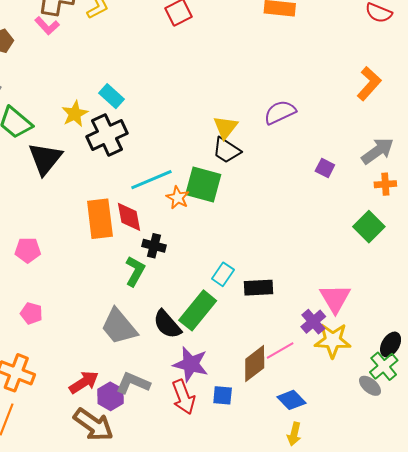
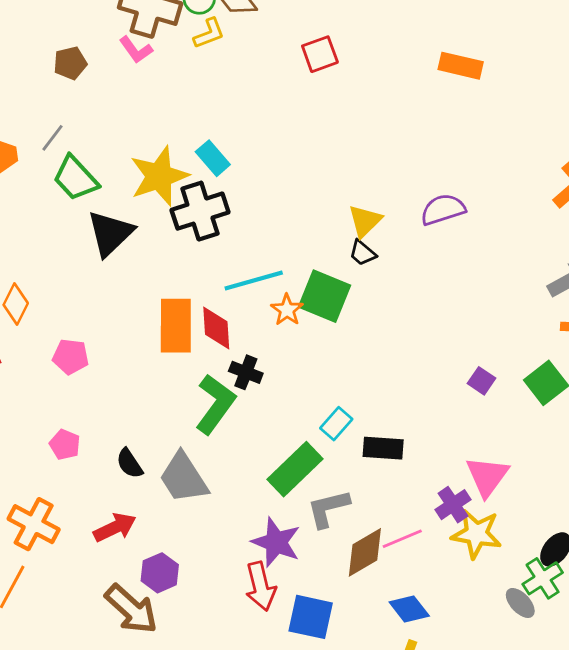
yellow star: (75, 114) -> (159, 176), size x1.6
black trapezoid: (227, 150) -> (363, 253), size x0.7
purple square: (325, 168) -> (481, 381), moved
green L-shape: (135, 271) -> (215, 404), size x1.4
black semicircle: (167, 324) -> (129, 463), moved, size x0.7
red arrow: (84, 382) -> (115, 527), moved
gray L-shape: (133, 383) -> (328, 508), moved, turned -44
blue square: (223, 395) -> (311, 617), moved, size x1.6

